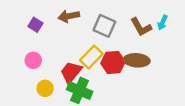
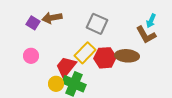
brown arrow: (69, 16) -> (52, 18), moved
brown L-shape: (141, 27) -> (146, 35), moved
yellow circle: (45, 88) -> (56, 84), moved

